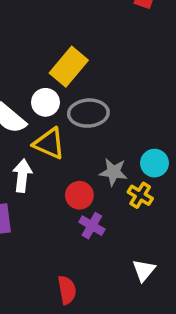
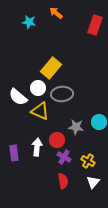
white arrow: (22, 176) -> (37, 147), moved
yellow cross: (140, 195) -> (88, 161), moved
red semicircle: (67, 290) -> (63, 181), moved

